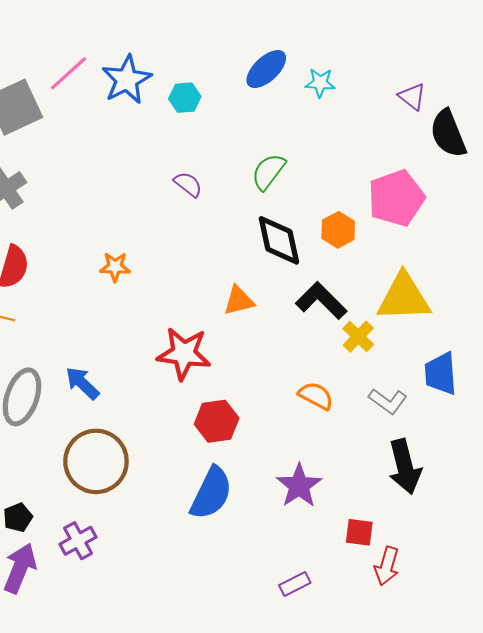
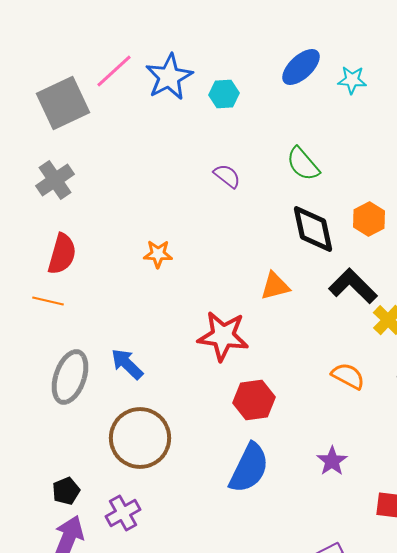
green semicircle: (268, 172) -> (303, 164), turned -78
purple star: (299, 486) -> (332, 461), size x0.7

